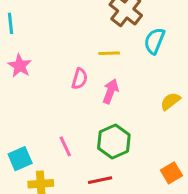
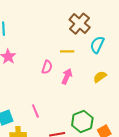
yellow semicircle: (170, 101) -> (100, 77), moved
green hexagon: (114, 141) -> (82, 122), moved

